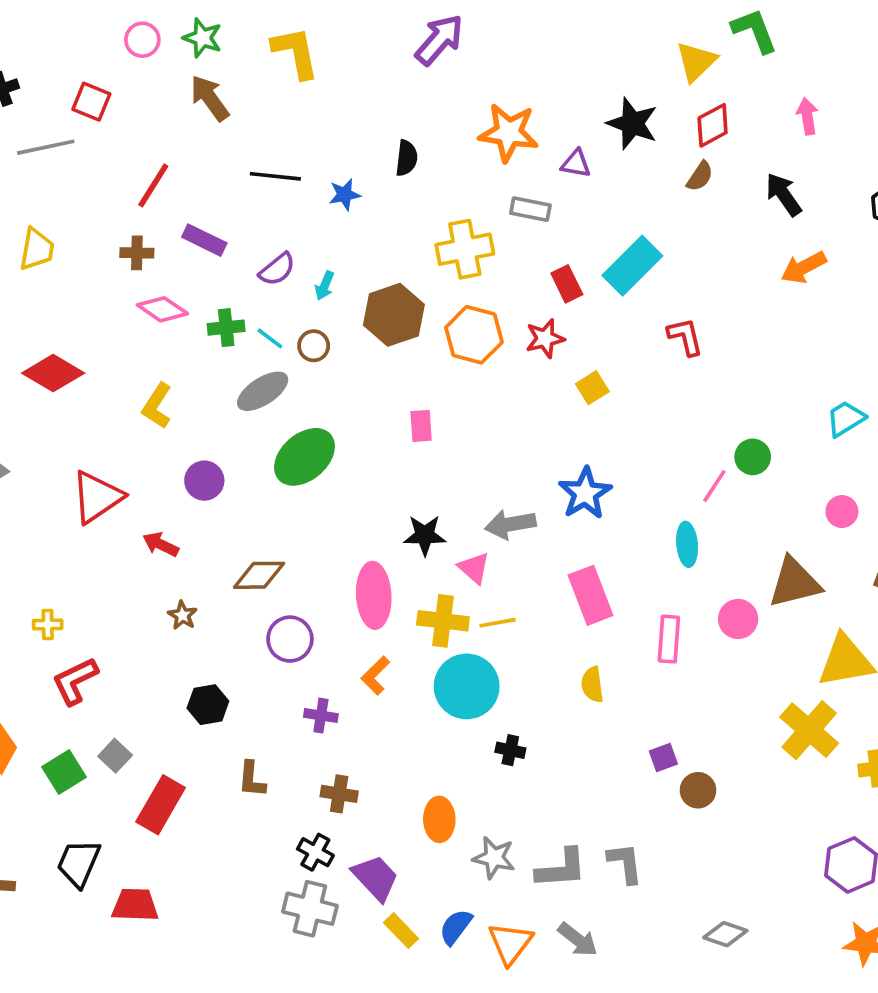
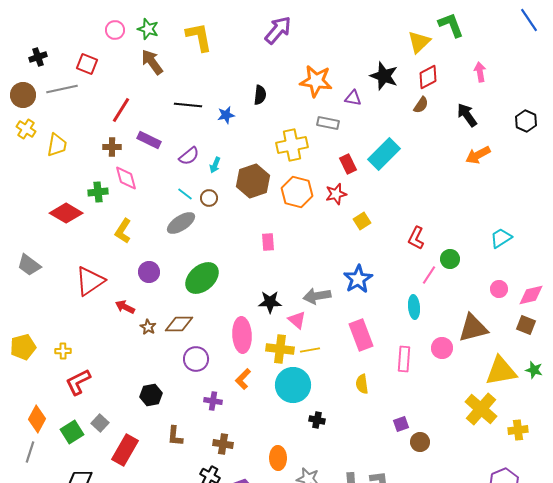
pink diamond: (162, 309) -> (126, 178), turned 40
green cross: (226, 328) -> (98, 192), moved
red L-shape: (685, 337) -> (416, 238), moved, turned -140
green ellipse: (305, 457) -> (202, 278), moved
brown star: (182, 615) -> (148, 327), moved

